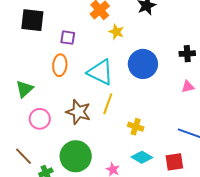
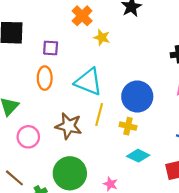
blue circle: (143, 64) -> (137, 97), moved
yellow cross: (136, 127) -> (128, 126), moved
cyan diamond: (142, 157) -> (138, 156), moved

